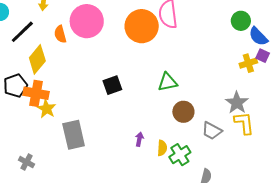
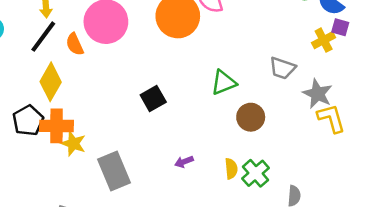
black line: (22, 32) -> (43, 37), moved
gray trapezoid: (212, 131) -> (282, 68), moved
purple arrow: (139, 139) -> (184, 162), moved, turned -112

